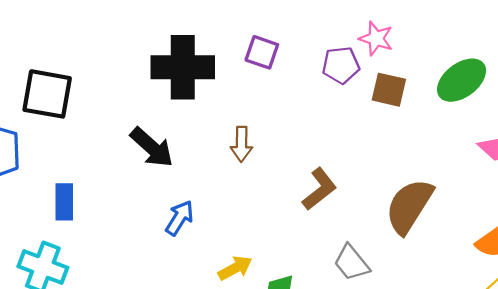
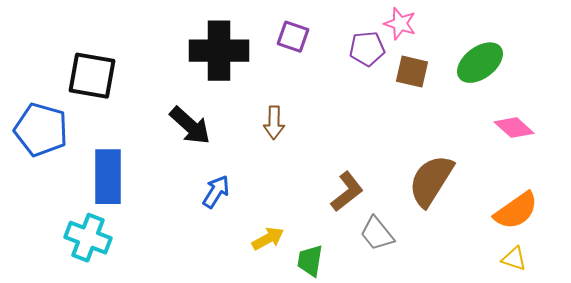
brown L-shape: (319, 189) -> (347, 192), moved
blue rectangle: (64, 202) -> (108, 177), size x1.6

